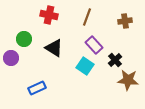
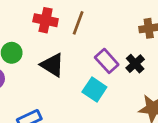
brown line: (87, 17) -> (78, 23), moved
black cross: (115, 60) -> (135, 64), moved

